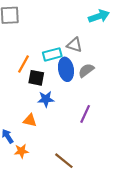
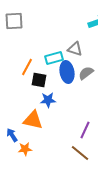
purple line: (85, 114) -> (85, 130), moved
orange triangle: (30, 120) -> (33, 120), size x1.5
brown line: (64, 161) -> (80, 153), moved

